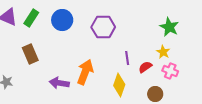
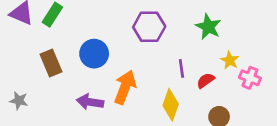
blue circle: (62, 20) -> (94, 54), moved
green star: (169, 27) -> (208, 27), moved
pink cross: (170, 71) -> (250, 78), moved

